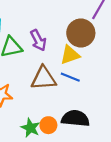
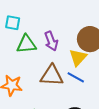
yellow triangle: (70, 55) -> (78, 57), turned -36

